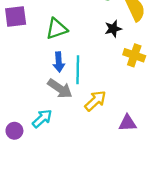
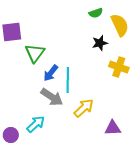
green triangle: (57, 29) -> (35, 53), moved, turned -35
blue arrow: (59, 62) -> (51, 73), turned 42

